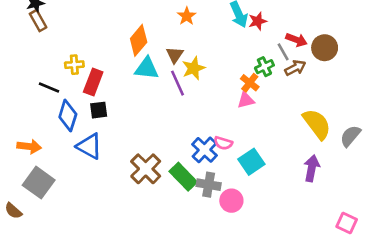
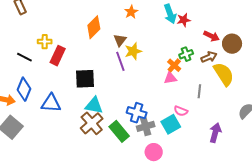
gray line: (283, 52) -> (199, 91), moved, turned 32
cyan triangle: (147, 68) -> (94, 105), moved
black square: (99, 110) -> (85, 79), moved, size x1.5
blue diamond: (68, 116) -> (24, 89), moved
yellow semicircle: (317, 124) -> (224, 74), moved
pink semicircle: (223, 143) -> (181, 111), moved
blue triangle: (89, 146) -> (51, 103), turned -30
blue cross: (204, 150) -> (137, 113), turned -30
gray cross: (209, 185) -> (146, 126), moved, turned -30

